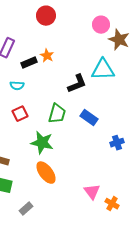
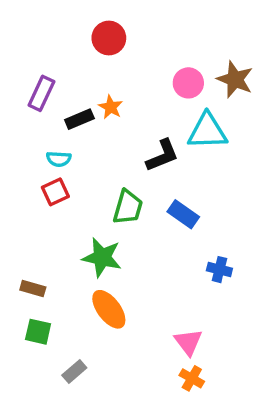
pink circle: (101, 25) -> (188, 83), moved
red square: (20, 114) -> (55, 192), moved
blue cross: (117, 143) -> (219, 270), moved, turned 32
orange cross: (112, 204) -> (192, 378), moved

